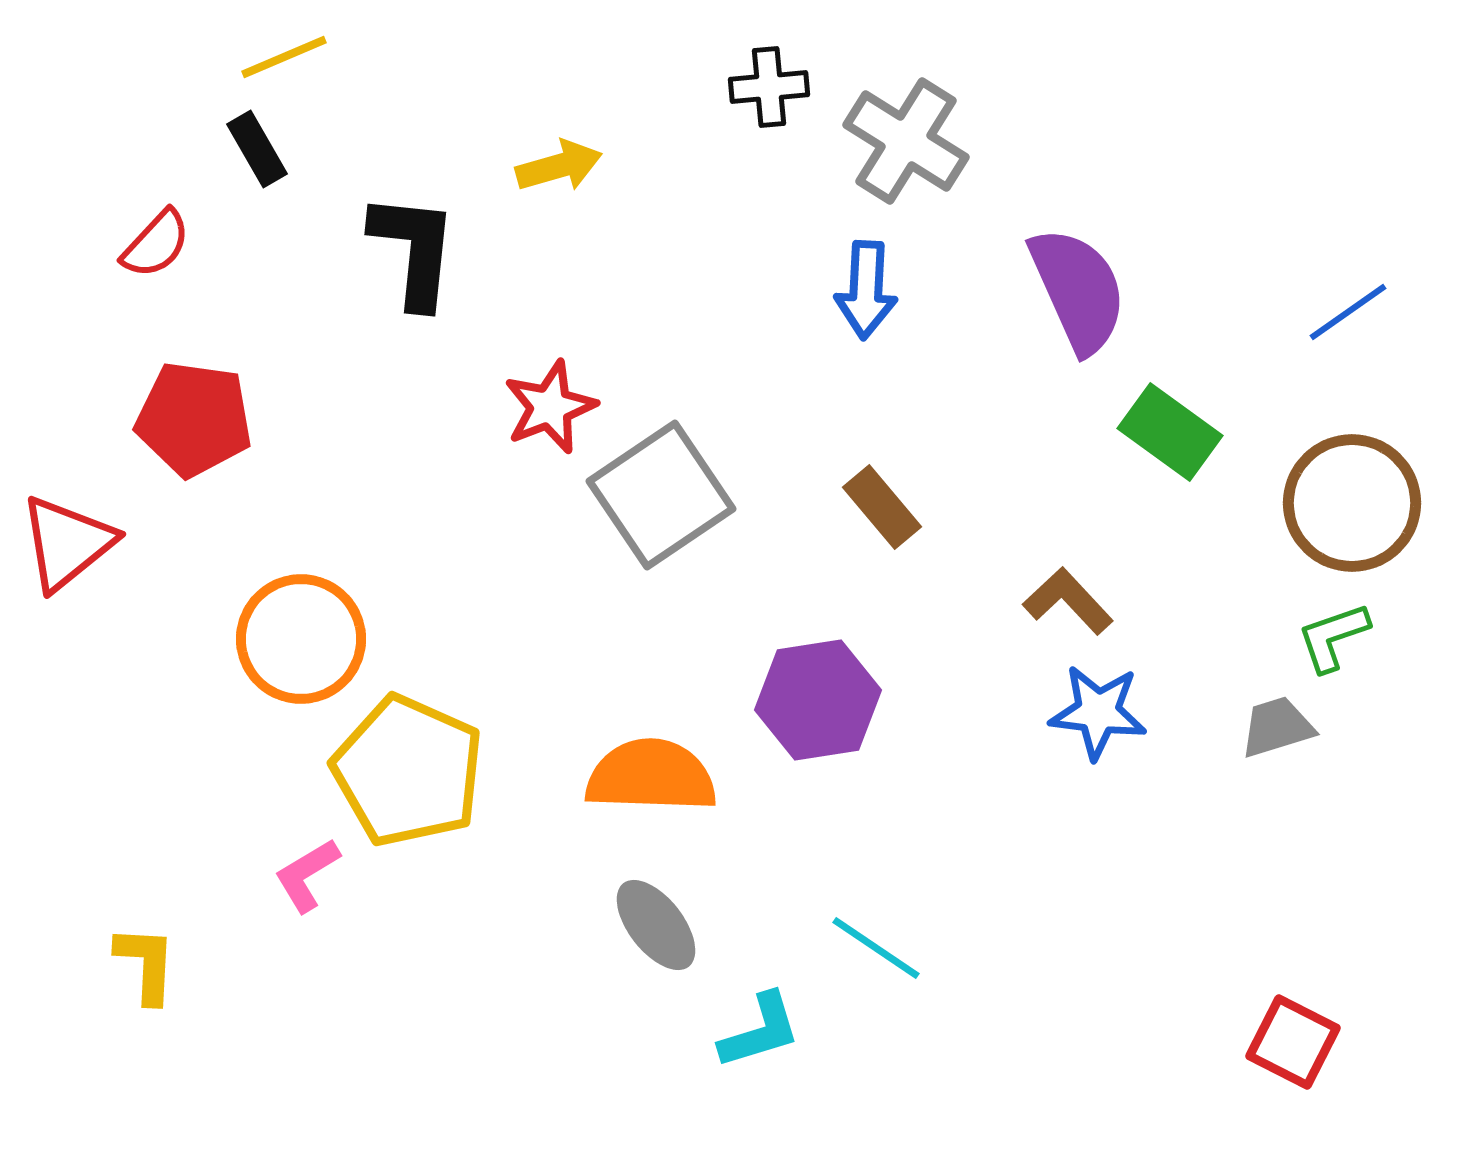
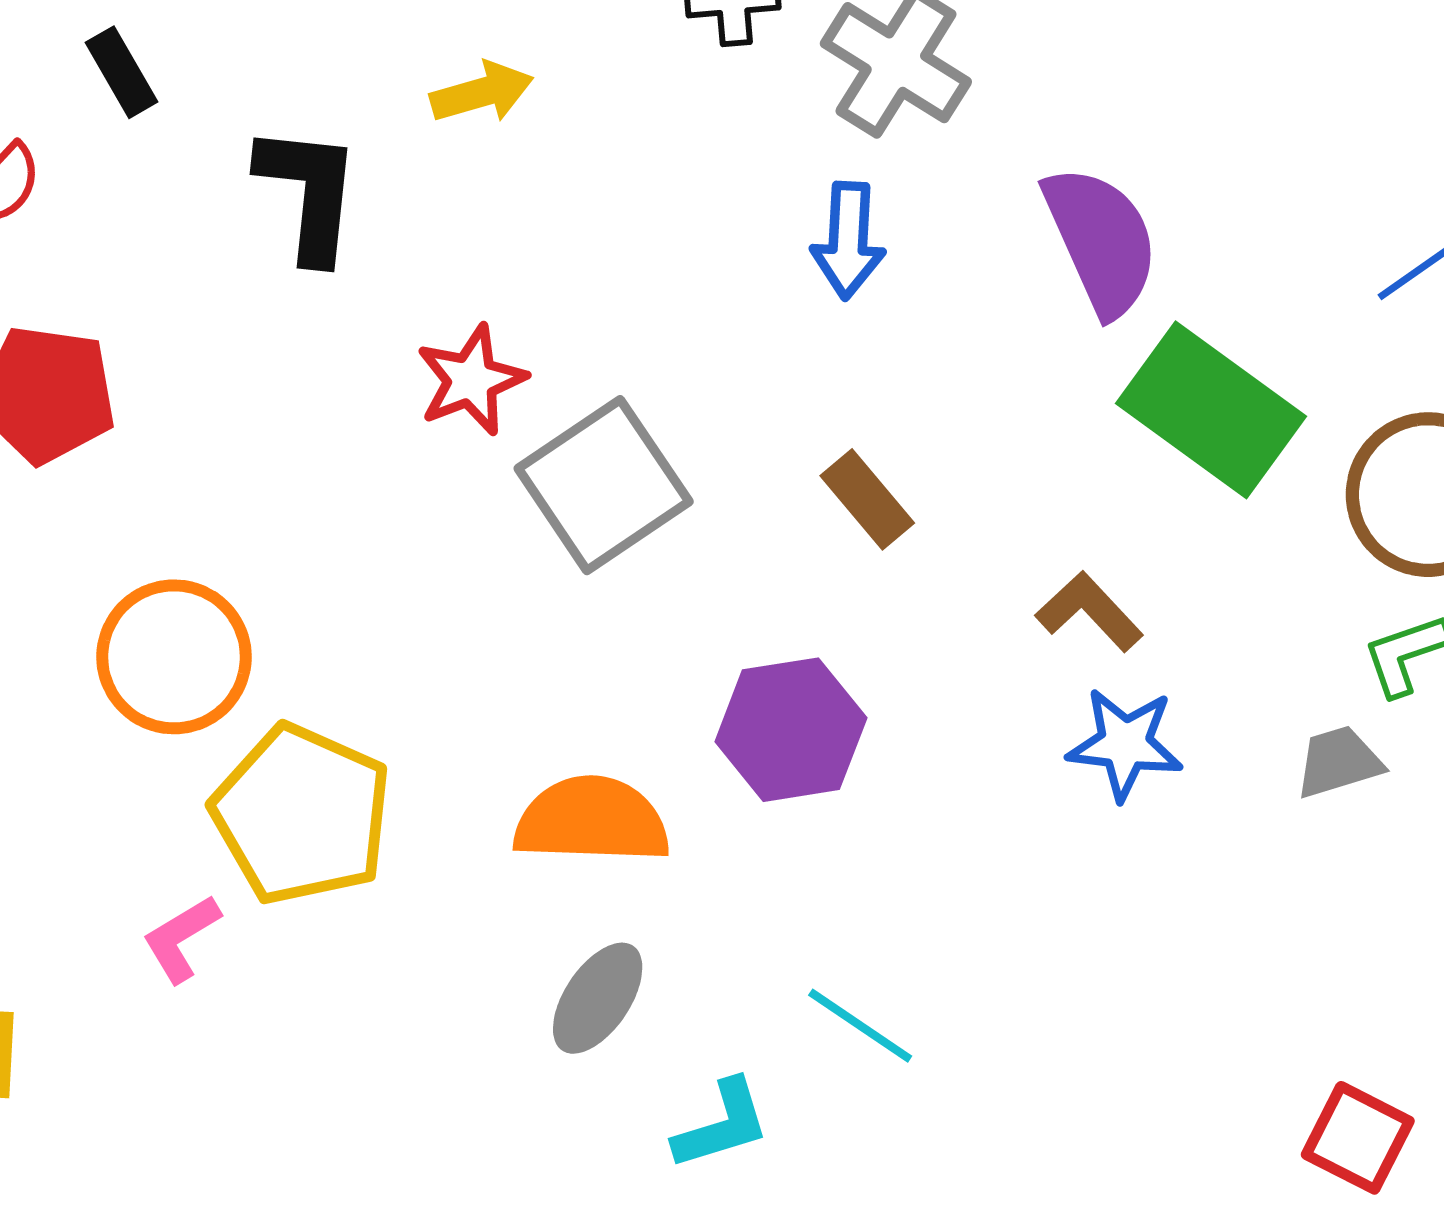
green rectangle: (1170, 432) -> (1211, 410), size x1.5
gray ellipse: (656, 925) -> (598, 998), turned 72

